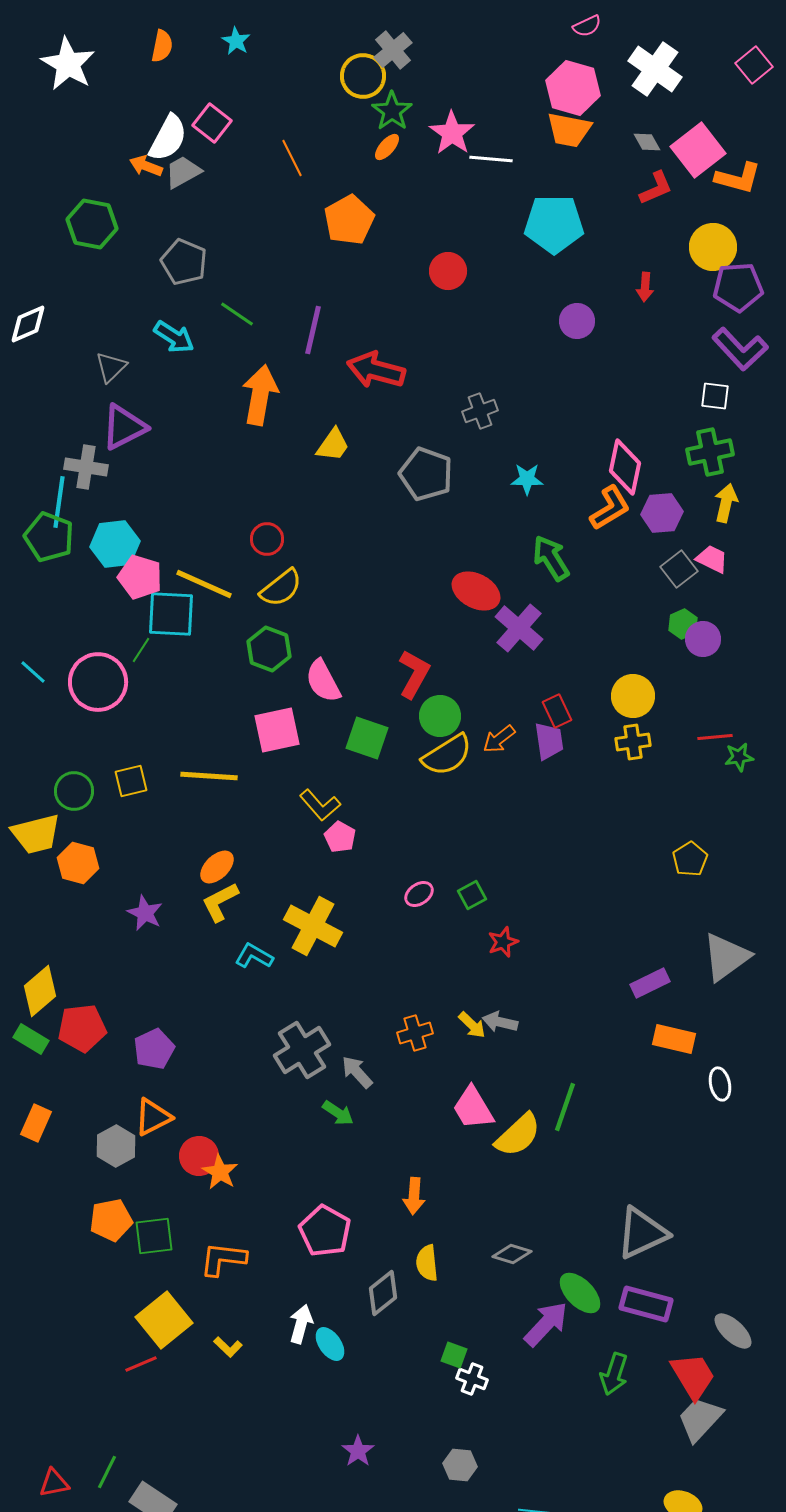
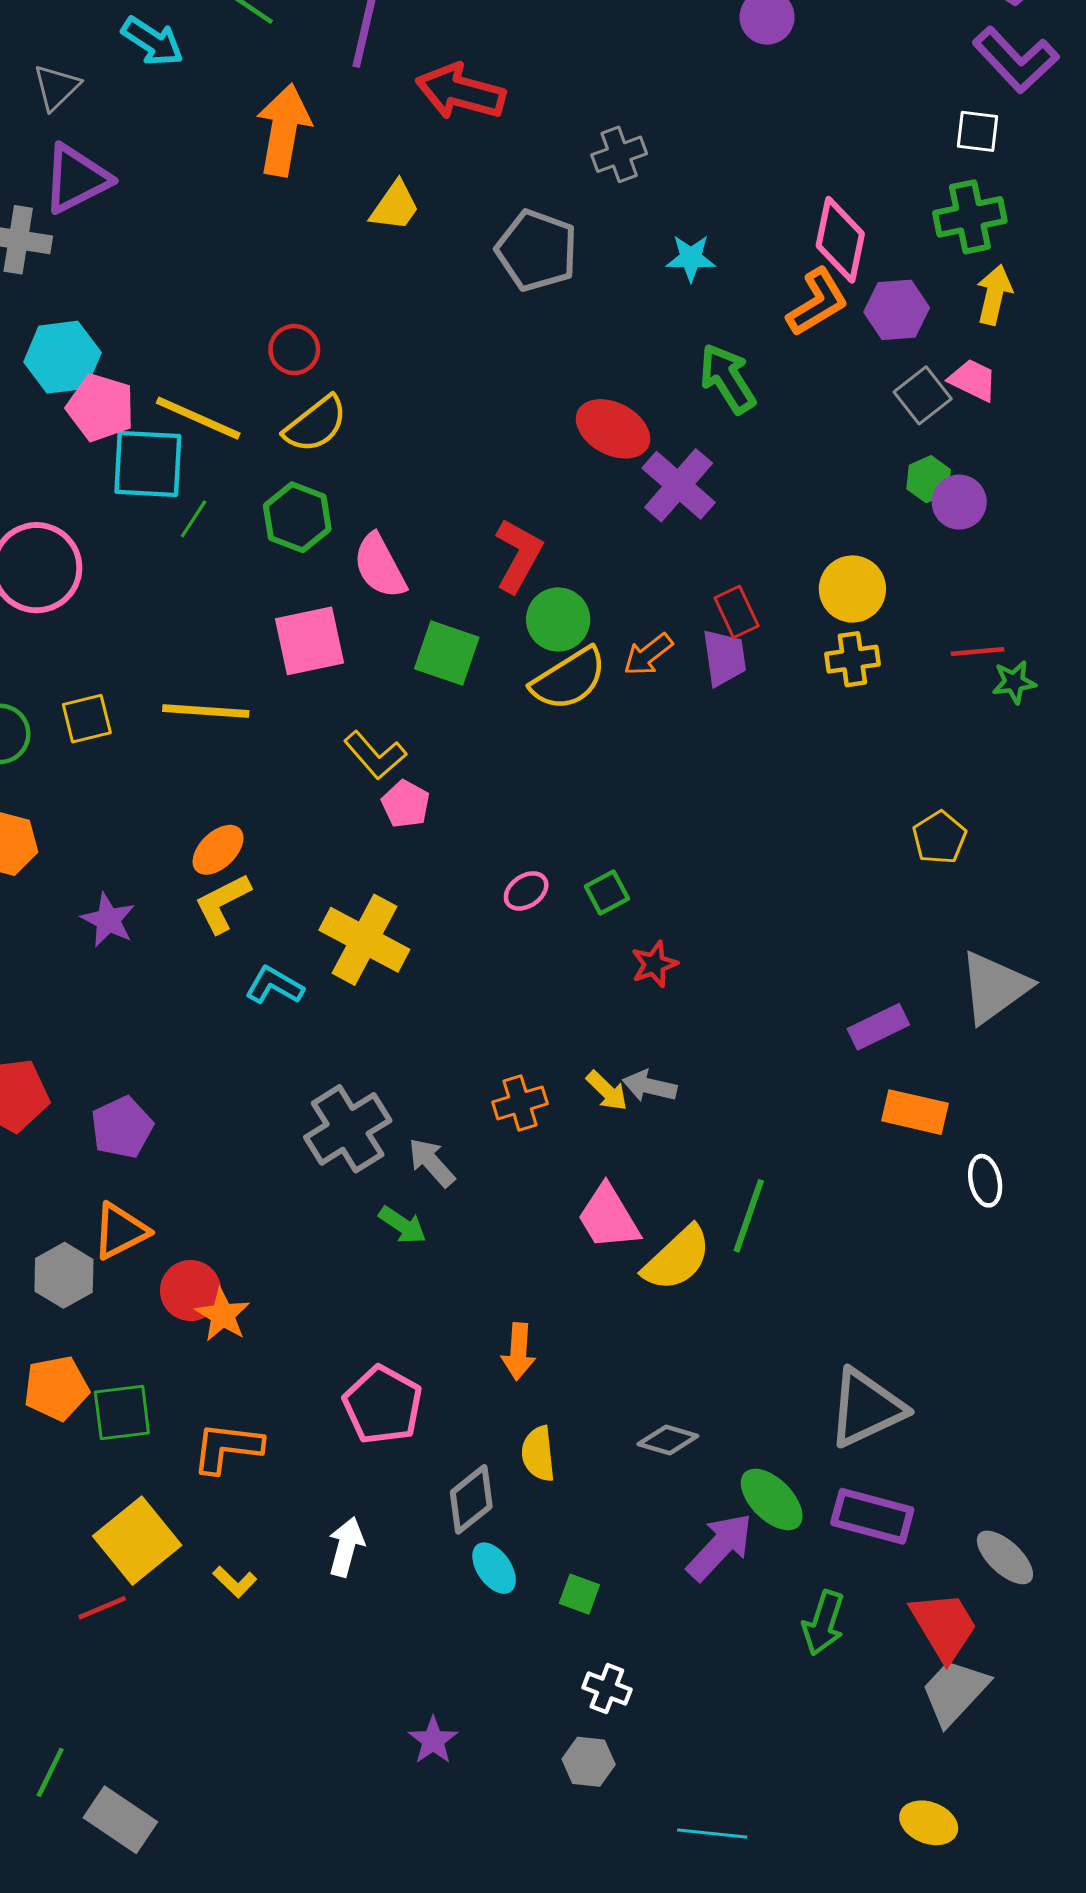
green line: (141, 650) -> (194, 519), moved
cyan ellipse: (330, 1344) -> (494, 1568), moved
white cross: (472, 1379) -> (607, 1689), moved

